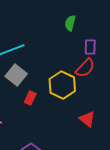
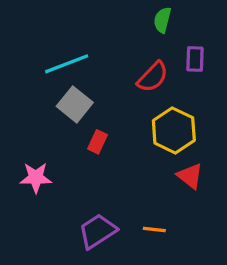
red semicircle: (85, 68) -> (153, 77), moved
yellow hexagon: (62, 85) -> (174, 130), moved

